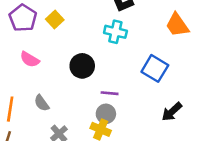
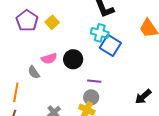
pink semicircle: (30, 59) -> (49, 59), moved, turned -49
blue square: (155, 68) -> (110, 45), moved
gray semicircle: (42, 103) -> (34, 72), moved

